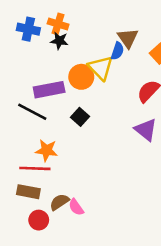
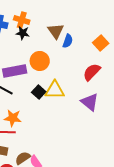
brown triangle: (128, 38) -> (56, 31), moved
yellow triangle: (101, 68) -> (55, 90), moved, turned -45

